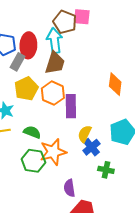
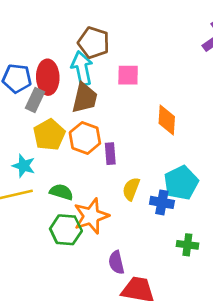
pink square: (82, 17) -> (128, 75), moved
purple rectangle: (71, 106) -> (110, 154), size x0.7
blue cross: (91, 147) -> (162, 202), moved, turned -36
green cross: (106, 170) -> (187, 245), moved

